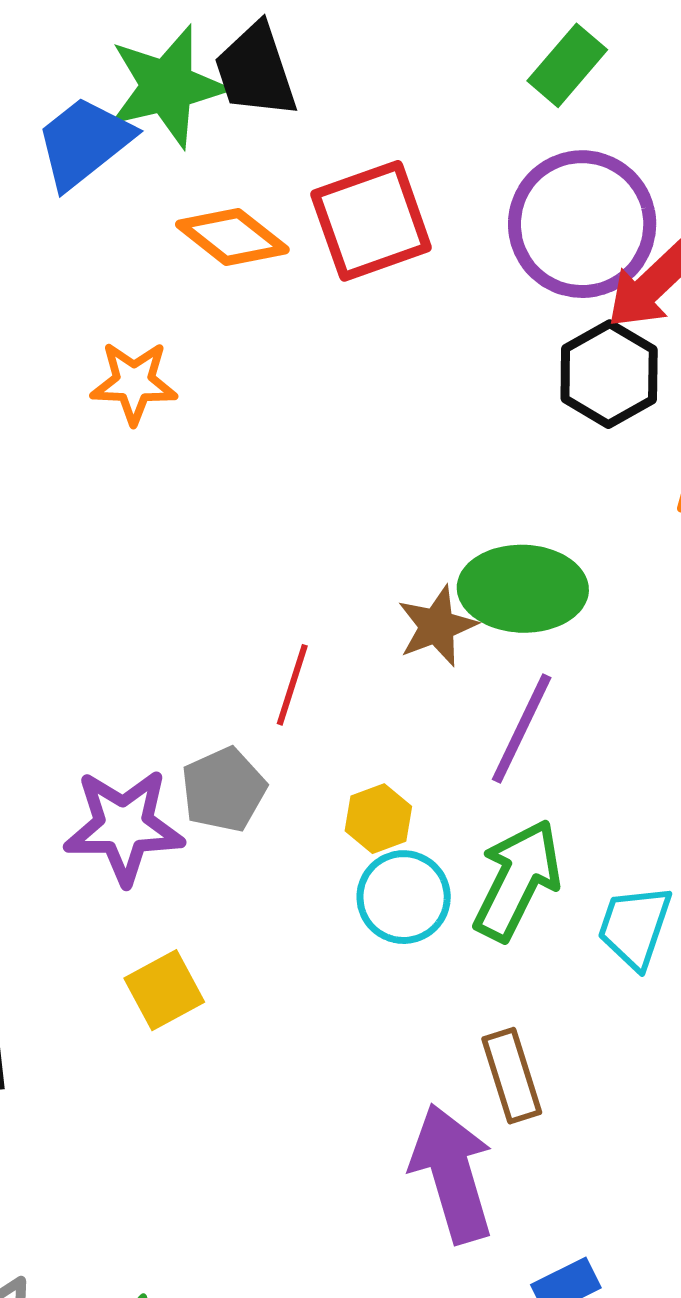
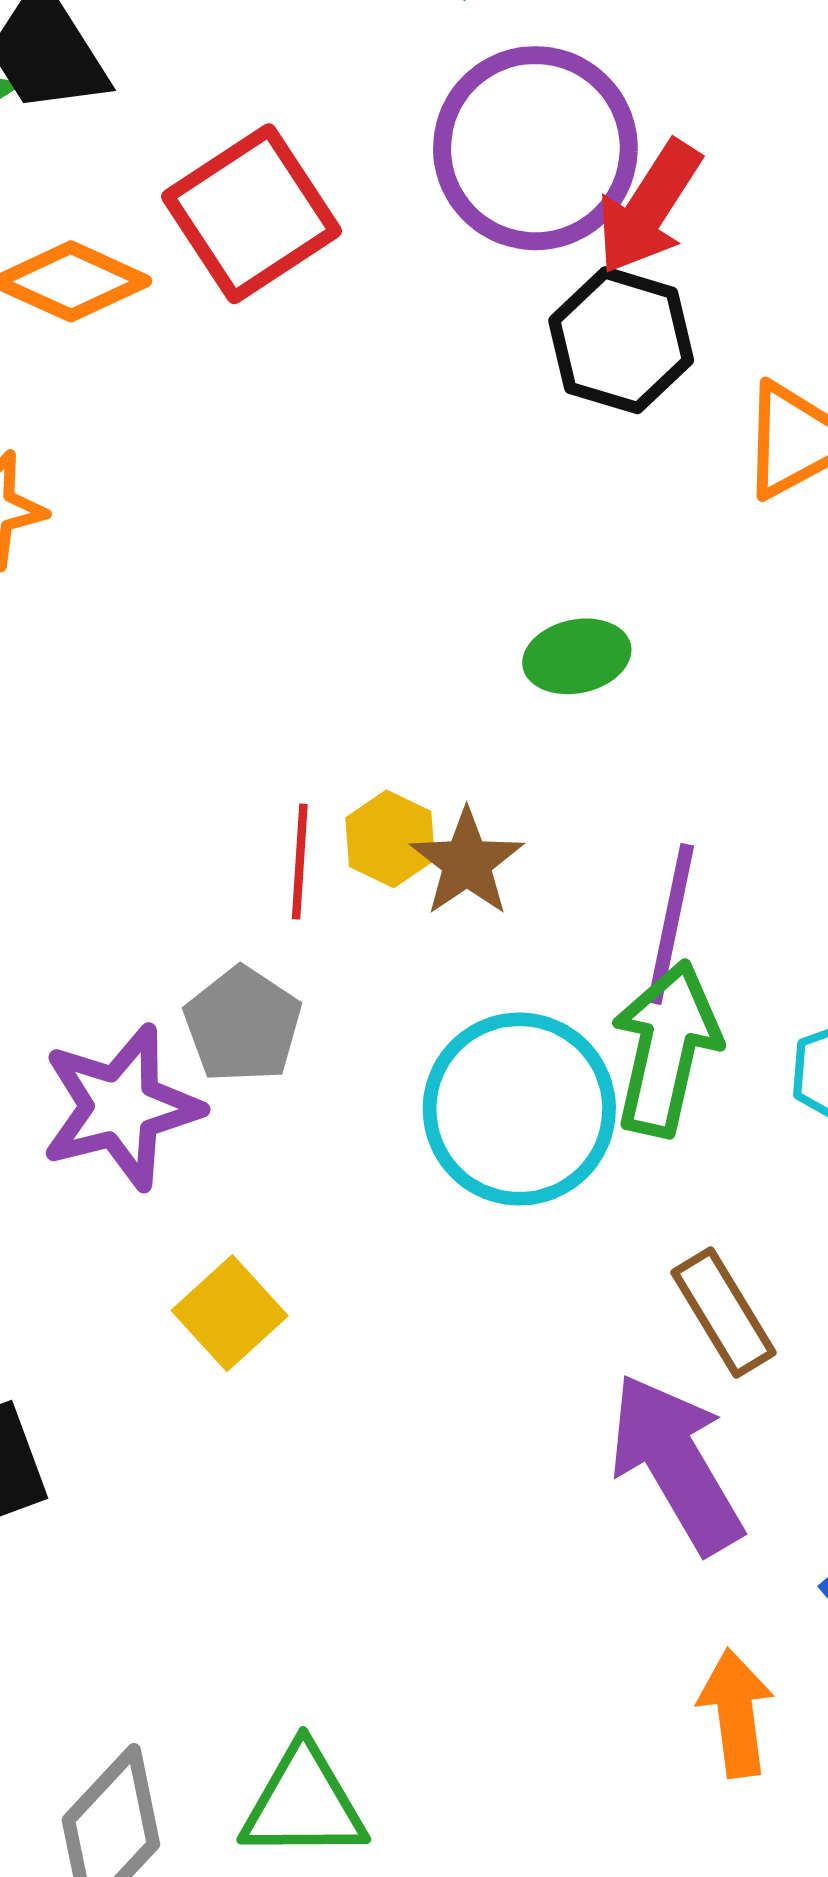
green ellipse: (523, 589) -> (577, 656), size x0.6
brown star: (437, 626) -> (467, 862), moved
purple line: (522, 729) -> (671, 924), moved
yellow hexagon: (378, 819) -> (390, 839), moved
cyan circle: (404, 897) -> (519, 1109), size x1.5

